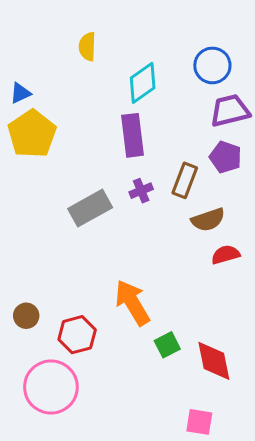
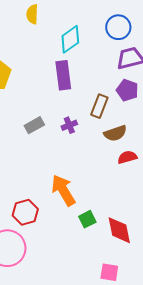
purple cross: (141, 191) -> (69, 125), moved
gray rectangle: (90, 208) -> (34, 125), size x0.7

